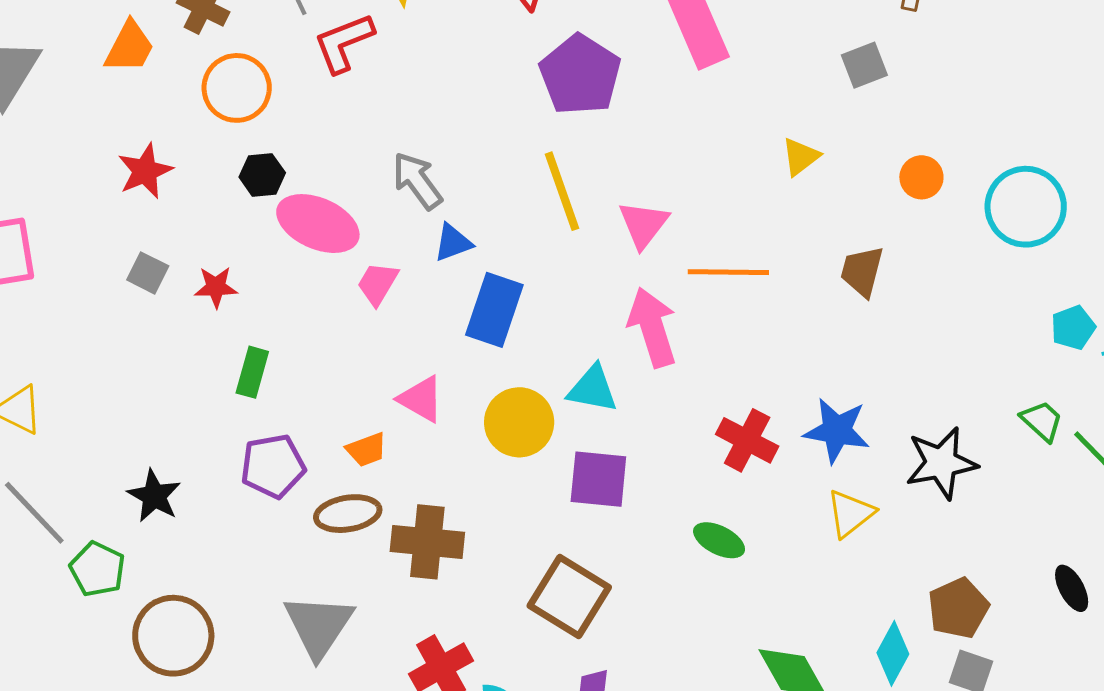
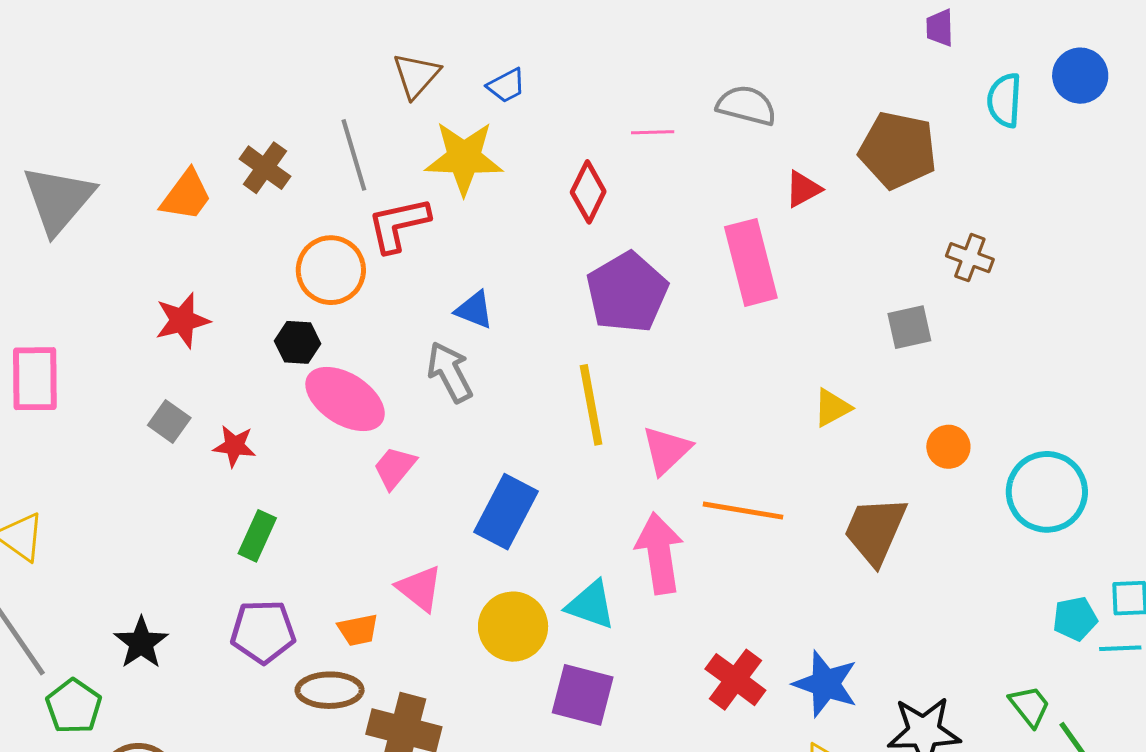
orange circle: (237, 88) -> (331, 270), moved
blue triangle: (453, 243) -> (474, 310), moved, turned 33
brown trapezoid: (862, 271) -> (875, 530), size x1.4

